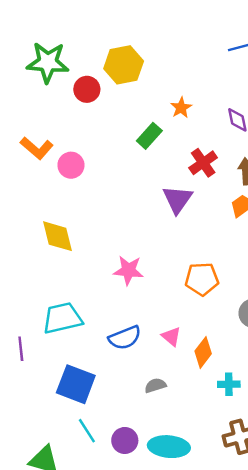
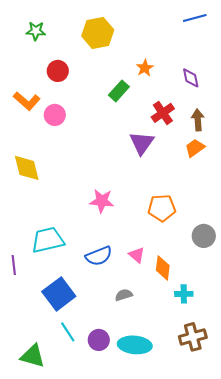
green star: (48, 62) -> (36, 31), size x0.6
red circle: (87, 89) -> (58, 71), moved
yellow diamond: (58, 236) -> (27, 168), moved
orange diamond: (203, 352) -> (163, 268), turned -30
blue square: (76, 384) -> (59, 294), turned 32

